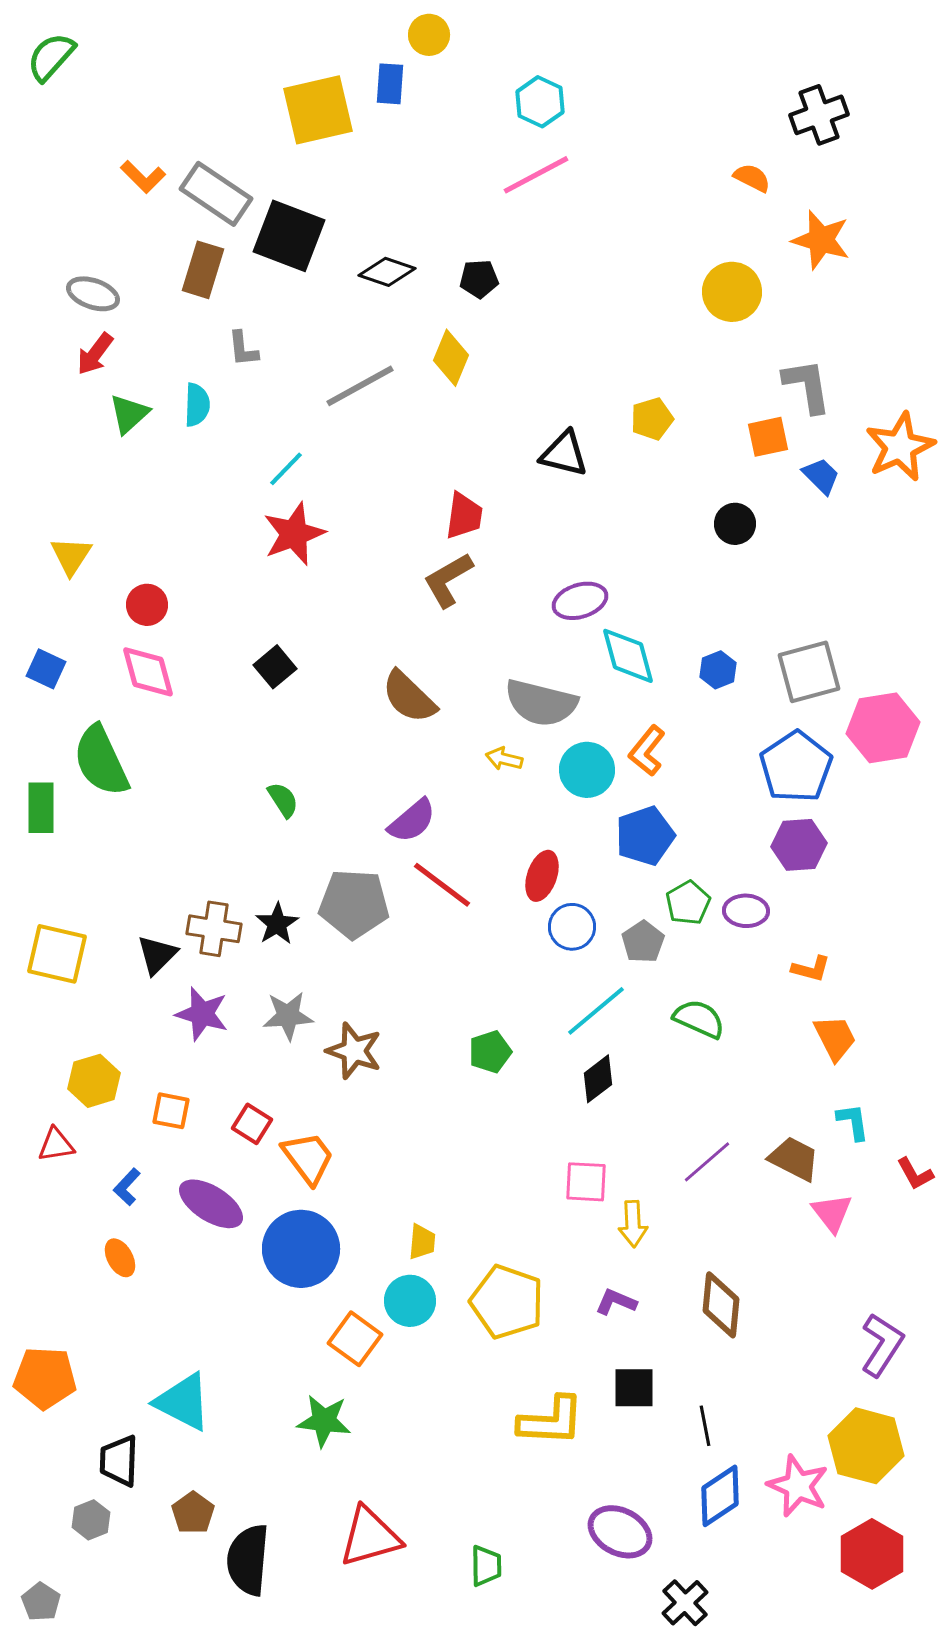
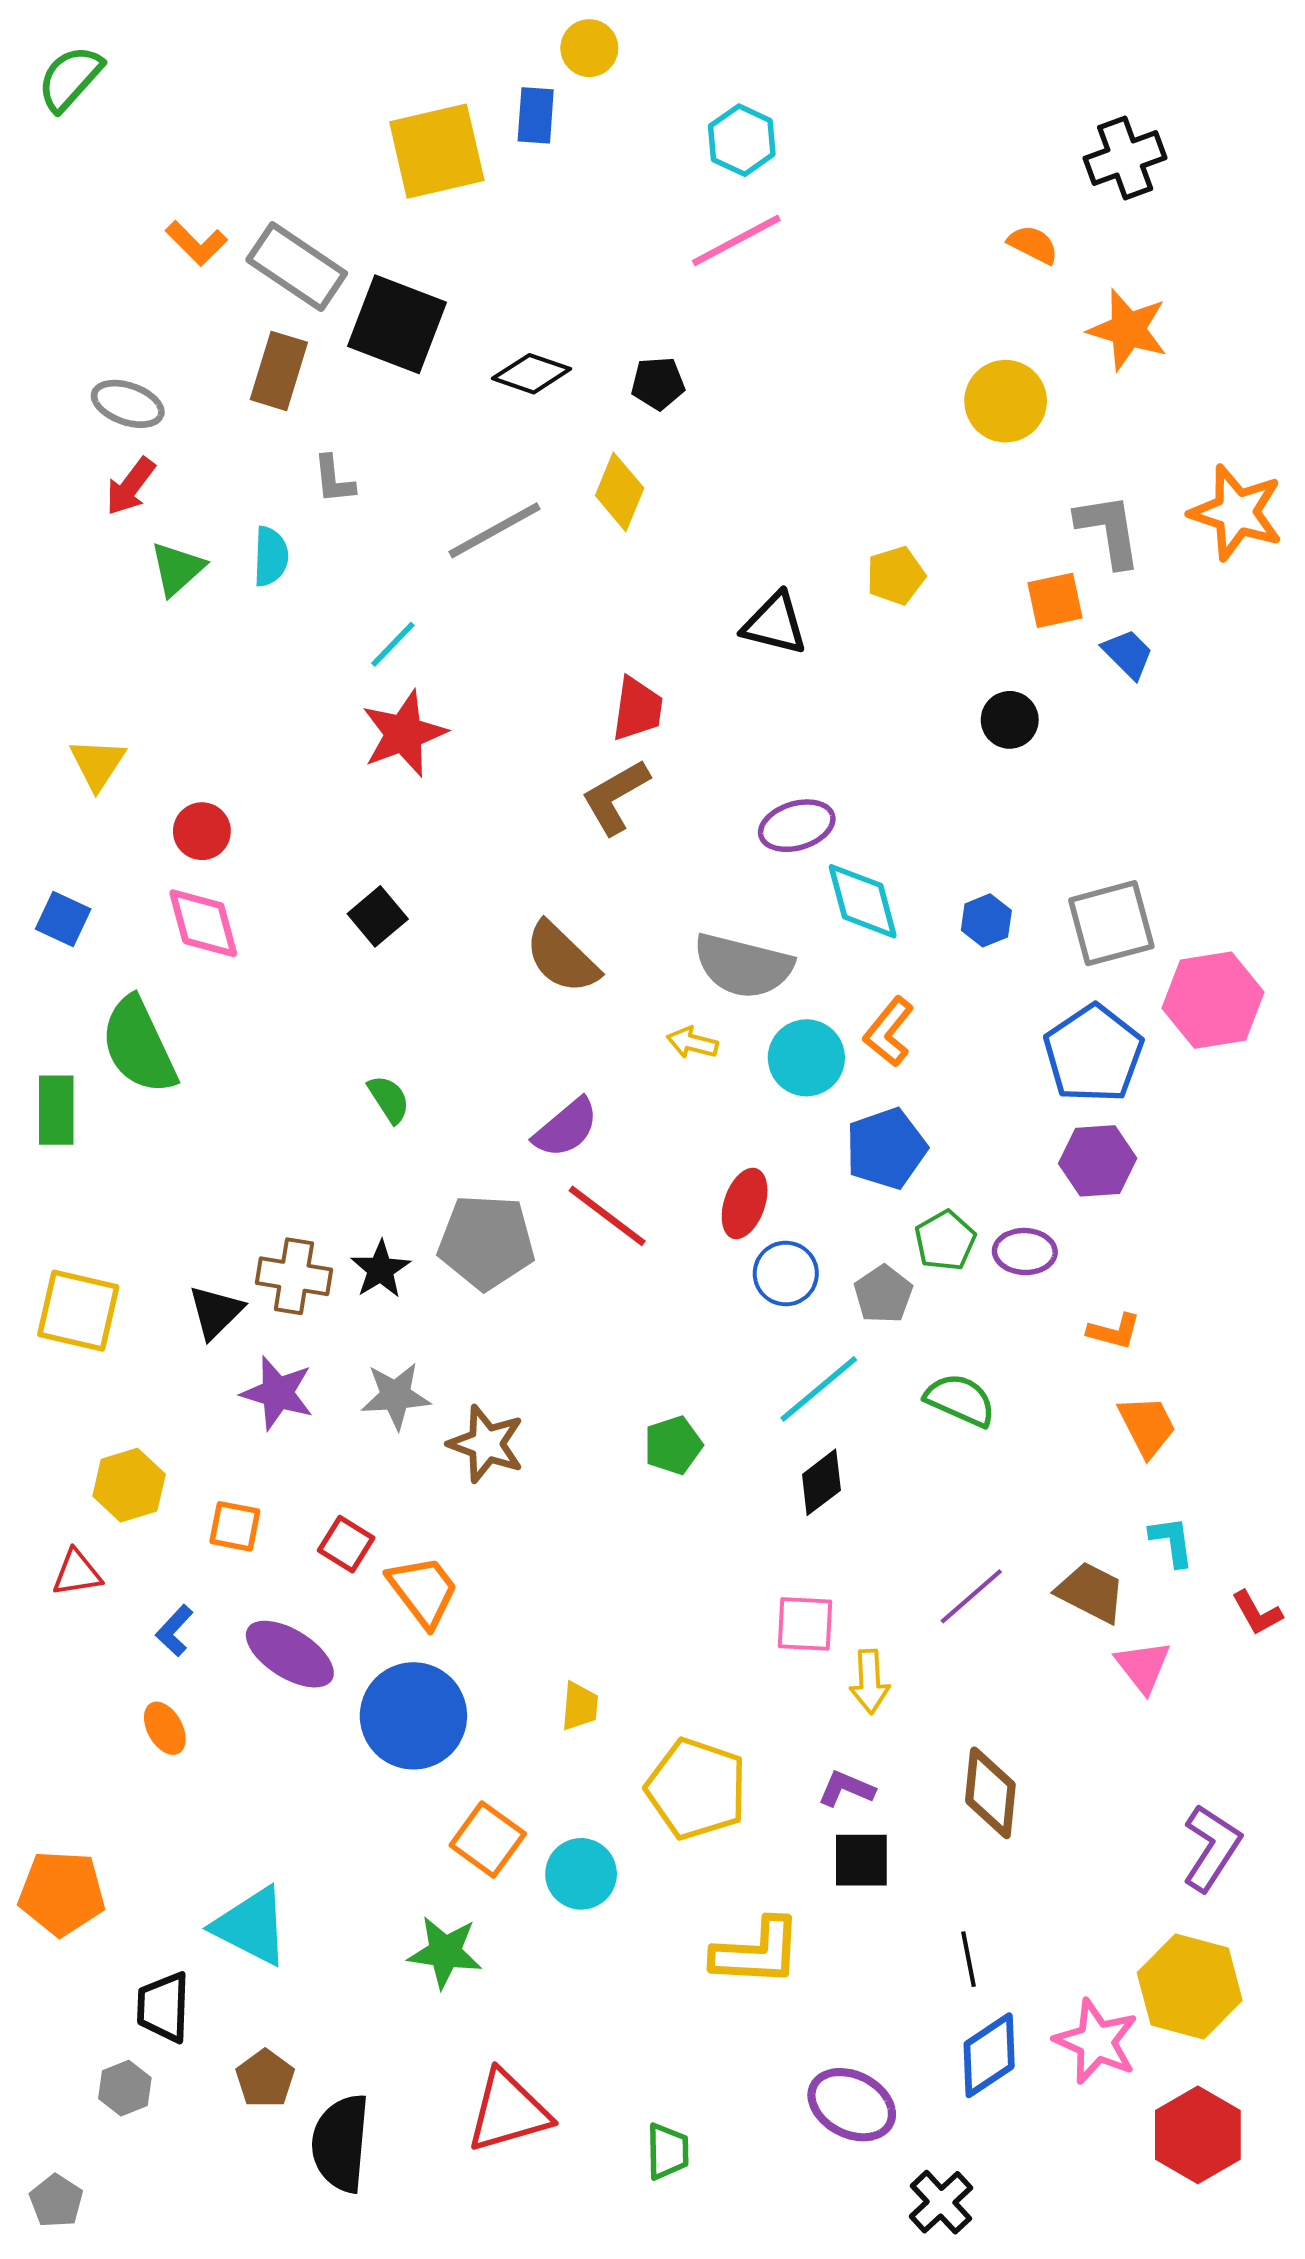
orange star: (900, 447) -> (1236, 512), moved, turned -30
cyan circle: (410, 1301) -> (581, 1874), moved
black square: (634, 1388) -> (861, 1860), moved

